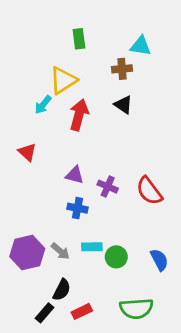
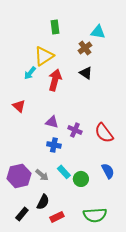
brown cross: (122, 69) -> (85, 48), turned -32
cyan rectangle: (92, 247) -> (64, 172), turned 48
blue semicircle: (159, 260) -> (108, 171), moved
black rectangle: (44, 313) -> (22, 214), moved

